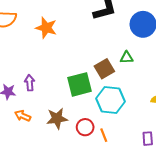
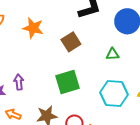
brown square: (104, 69) -> (71, 42), moved
cyan hexagon: (111, 100) -> (114, 93), moved

